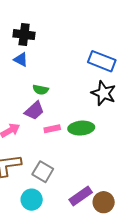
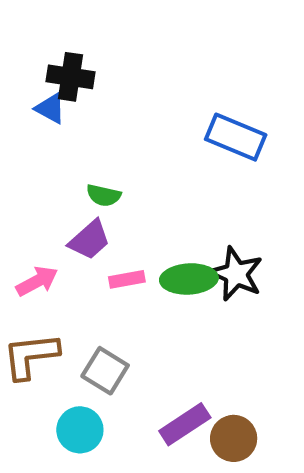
blue triangle: (21, 59) -> (50, 108), moved
black star: (104, 93) -> (236, 274), moved

